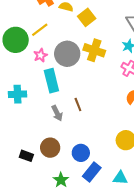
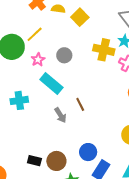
yellow cross: (94, 50) -> (104, 50), moved
gray circle: (67, 54) -> (64, 55), size x0.6
cyan rectangle: (51, 81) -> (51, 84), turned -30
brown circle: (50, 148) -> (56, 161), moved

